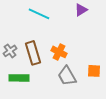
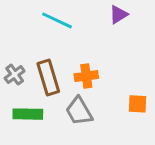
orange cross: (59, 52) -> (86, 76), turned -35
gray trapezoid: (67, 76) -> (79, 111), moved

